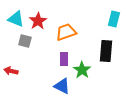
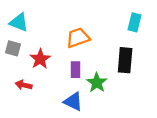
red star: (38, 21) -> (40, 59), moved
gray square: (25, 41) -> (13, 48), moved
red arrow: (11, 71) -> (24, 85), moved

